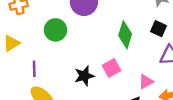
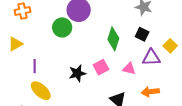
green circle: (55, 30) -> (62, 27), moved
pink triangle: (146, 82) -> (129, 69), moved, turned 40

